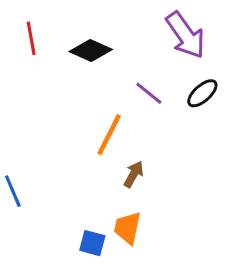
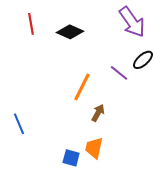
purple line: (149, 93) -> (119, 73), moved

